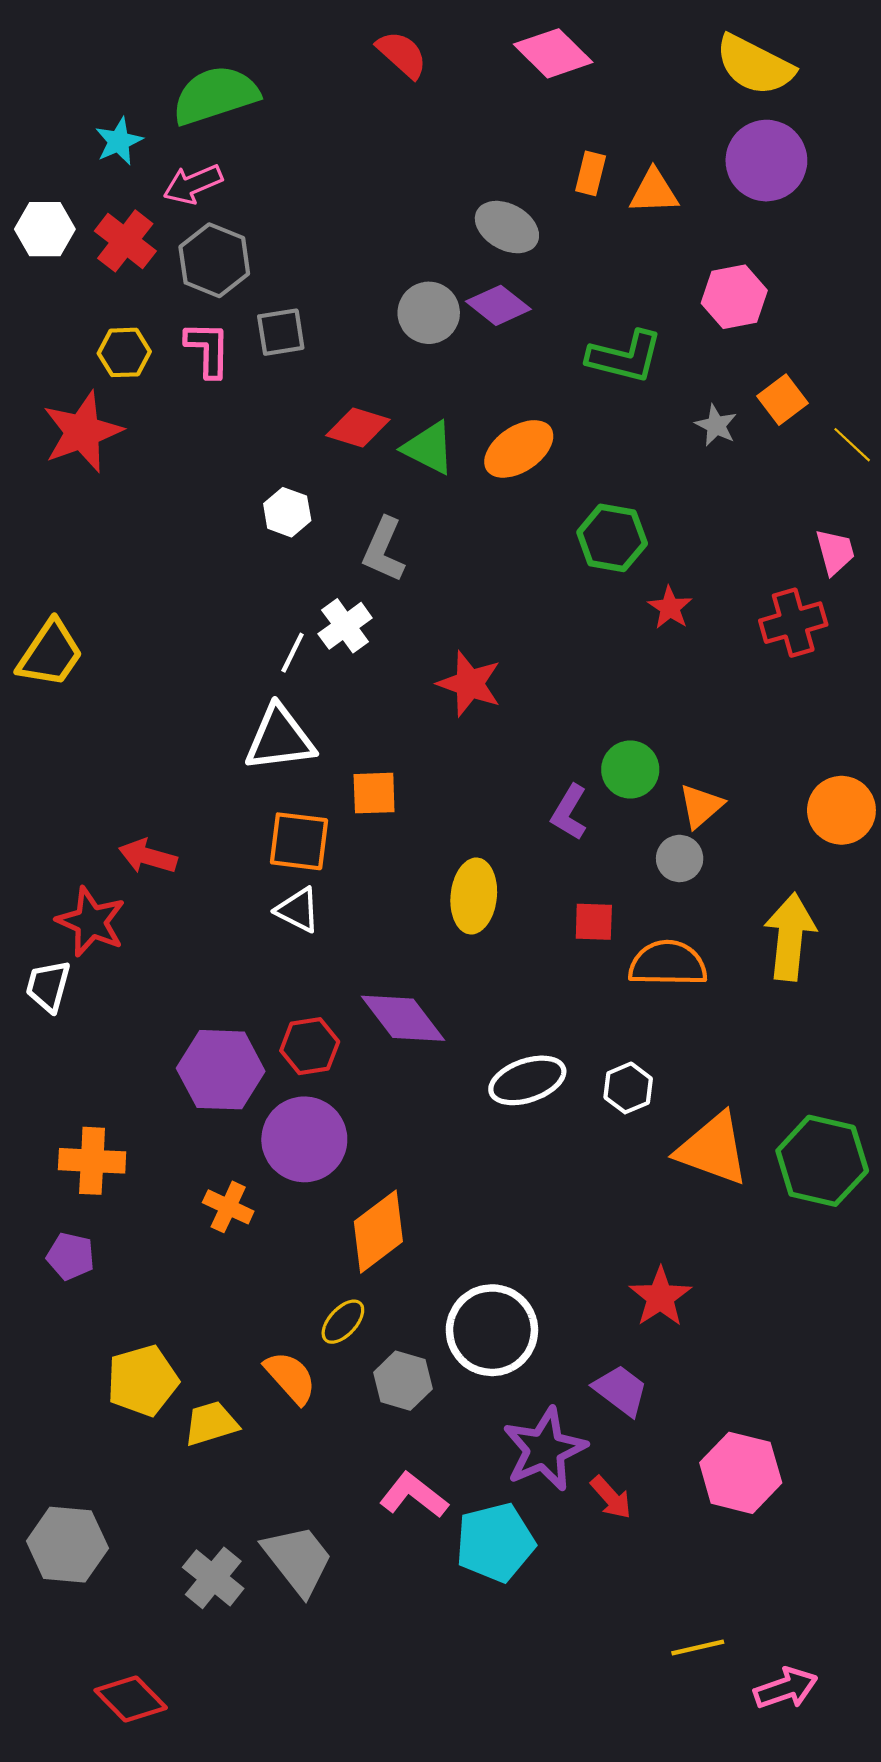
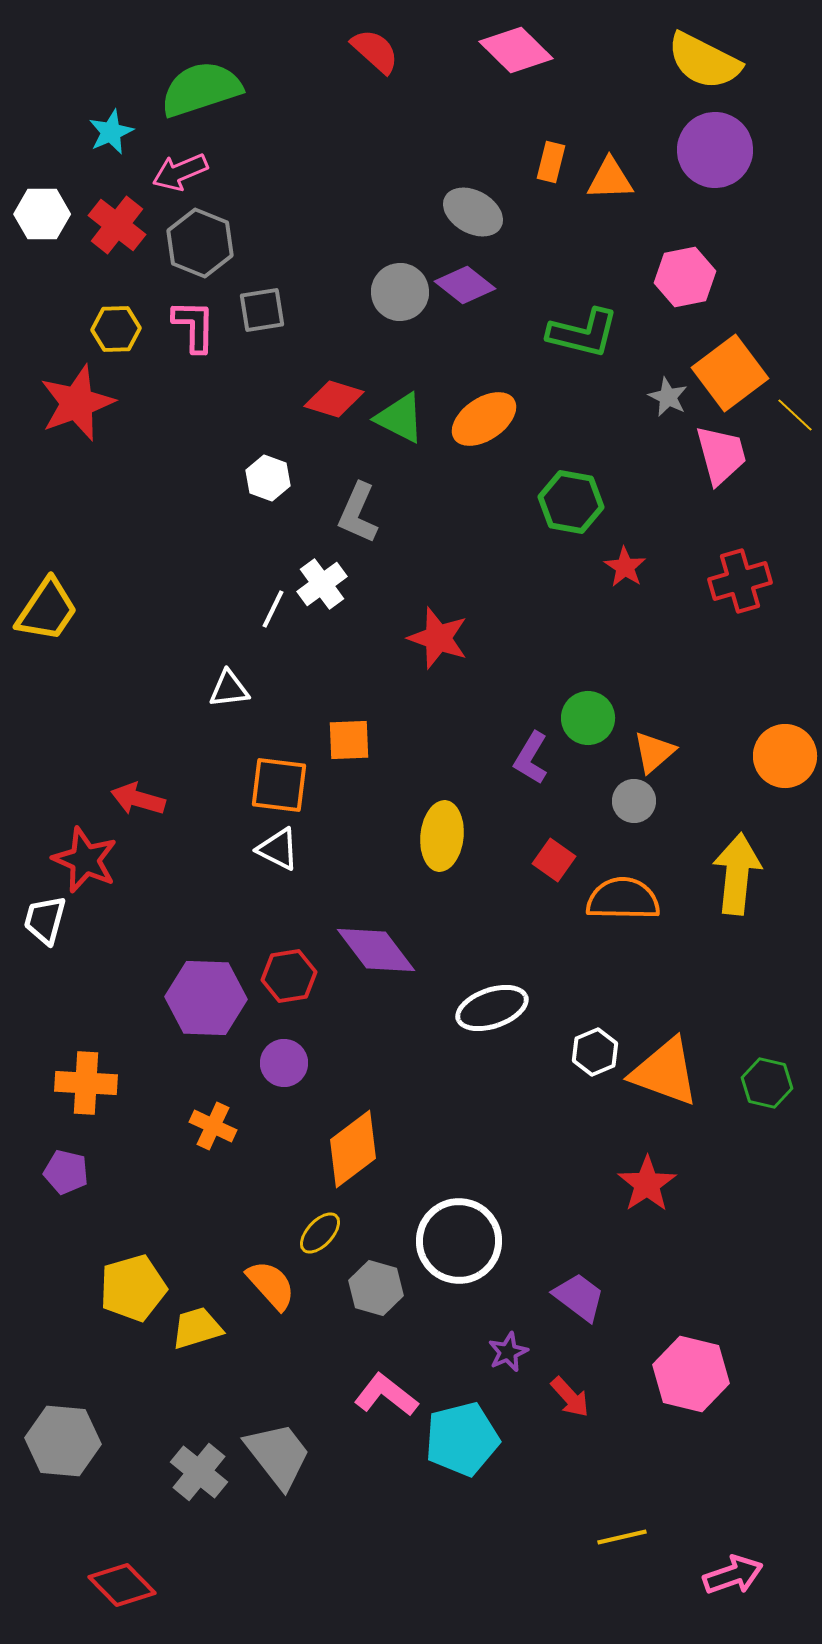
orange square: (782, 400) -> (730, 373), size x1.6
pink trapezoid: (835, 552) -> (721, 455), moved, size x1.4
white triangle: (280, 738) -> (229, 689), moved, size x0.6
red square: (594, 922) -> (554, 860), turned 33
white hexagon: (628, 1088) -> (595, 1052), moved
purple circle: (304, 1139) -> (284, 1063), size x0.6
green hexagon: (822, 1161) -> (767, 1083), size x0.6
red star: (660, 1297) -> (647, 1184), moved
purple star: (544, 1449) -> (508, 1352), size x0.5
yellow line: (698, 1648) -> (622, 1537), moved

